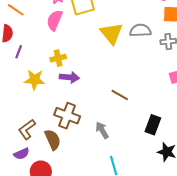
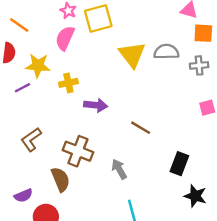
purple line: (19, 52) -> (22, 88), moved, turned 40
purple arrow: (69, 77) -> (96, 105), moved
yellow star: (35, 80) -> (38, 66), moved
brown L-shape: (27, 129) -> (31, 139), moved

